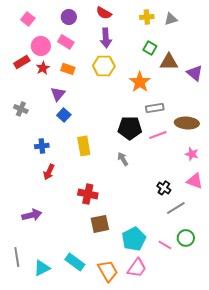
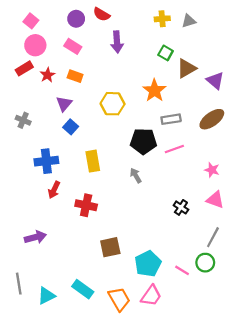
red semicircle: (104, 13) -> (102, 14), moved
pink circle: (41, 46) -> (35, 45), moved
brown triangle: (169, 62) -> (186, 68), turned -30
yellow hexagon: (104, 66) -> (113, 104), moved
brown ellipse: (187, 123) -> (212, 119), moved, turned -40
blue cross: (42, 146) -> (46, 161), size x1.5
red cross: (88, 194) -> (86, 205), moved
gray line: (176, 208) -> (213, 237), moved, turned -30

